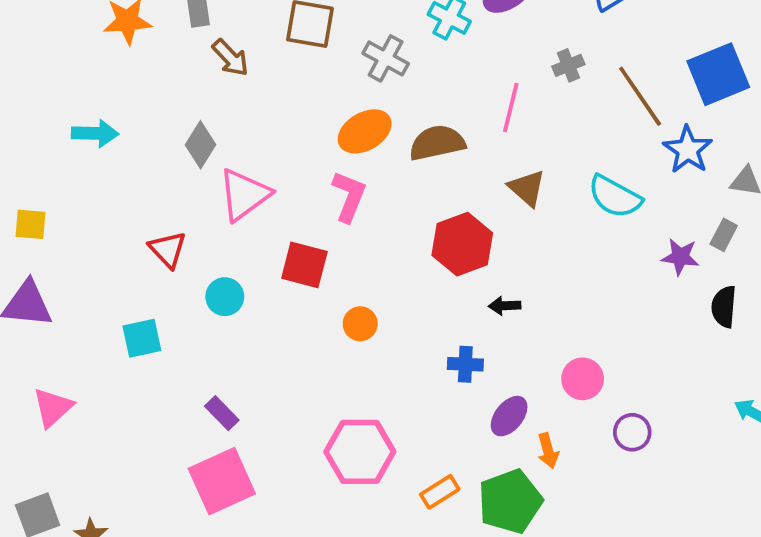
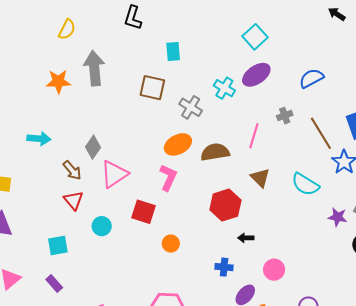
brown arrow: (230, 58) -> (72, 170), moved
pink circle: (583, 379) -> (274, 270), moved
purple rectangle: (222, 413) -> (54, 284), moved

